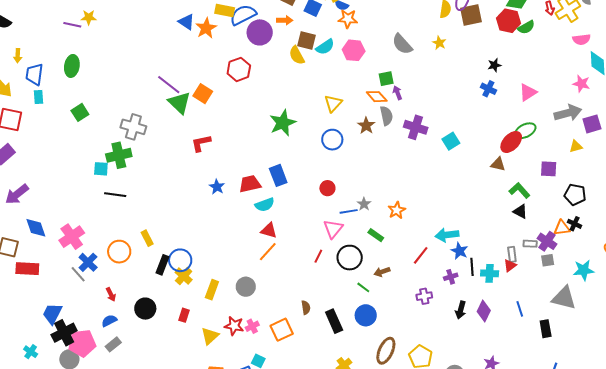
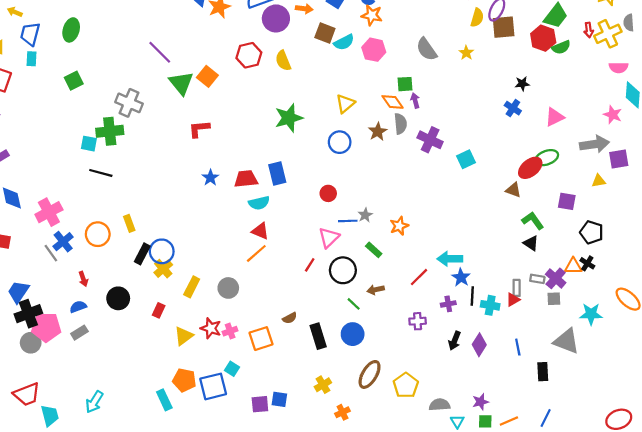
yellow semicircle: (297, 55) -> (283, 61), moved
yellow arrow: (18, 56) -> (15, 12), turned 104
purple line: (169, 85) -> (160, 52), moved
brown semicircle: (306, 308) -> (290, 318), turned 64

